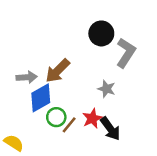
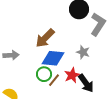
gray arrow: (27, 77) -> (11, 55), moved
blue diamond: (41, 98) -> (53, 58), moved, turned 35

